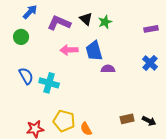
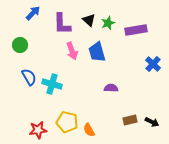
purple L-shape: (59, 23) -> (62, 24), turned -115
purple rectangle: (151, 29) -> (136, 30), moved, size x1.5
green circle: (21, 37) -> (20, 45), moved
pink arrow: (69, 50) -> (72, 51), turned -108
purple semicircle: (108, 69) -> (111, 88), moved

